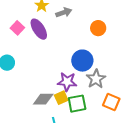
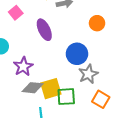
purple ellipse: (39, 29) -> (44, 30), moved
purple star: (67, 82) -> (23, 66), moved, turned 30
yellow square: (61, 98) -> (51, 89), size x1.5

